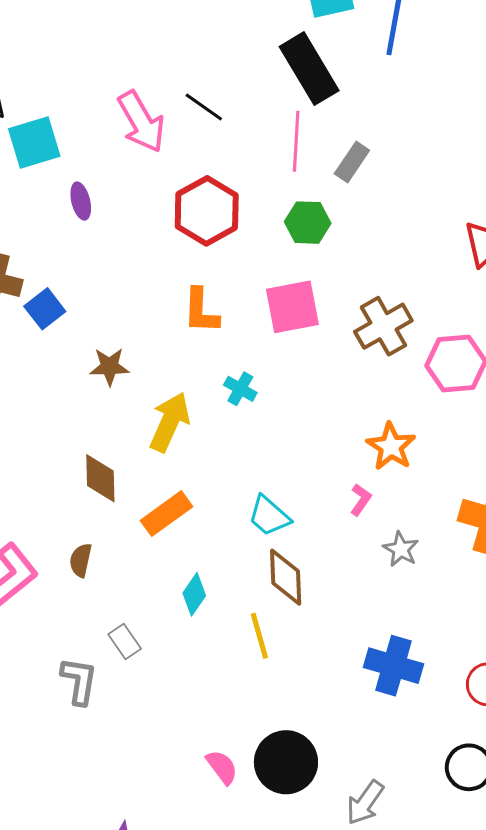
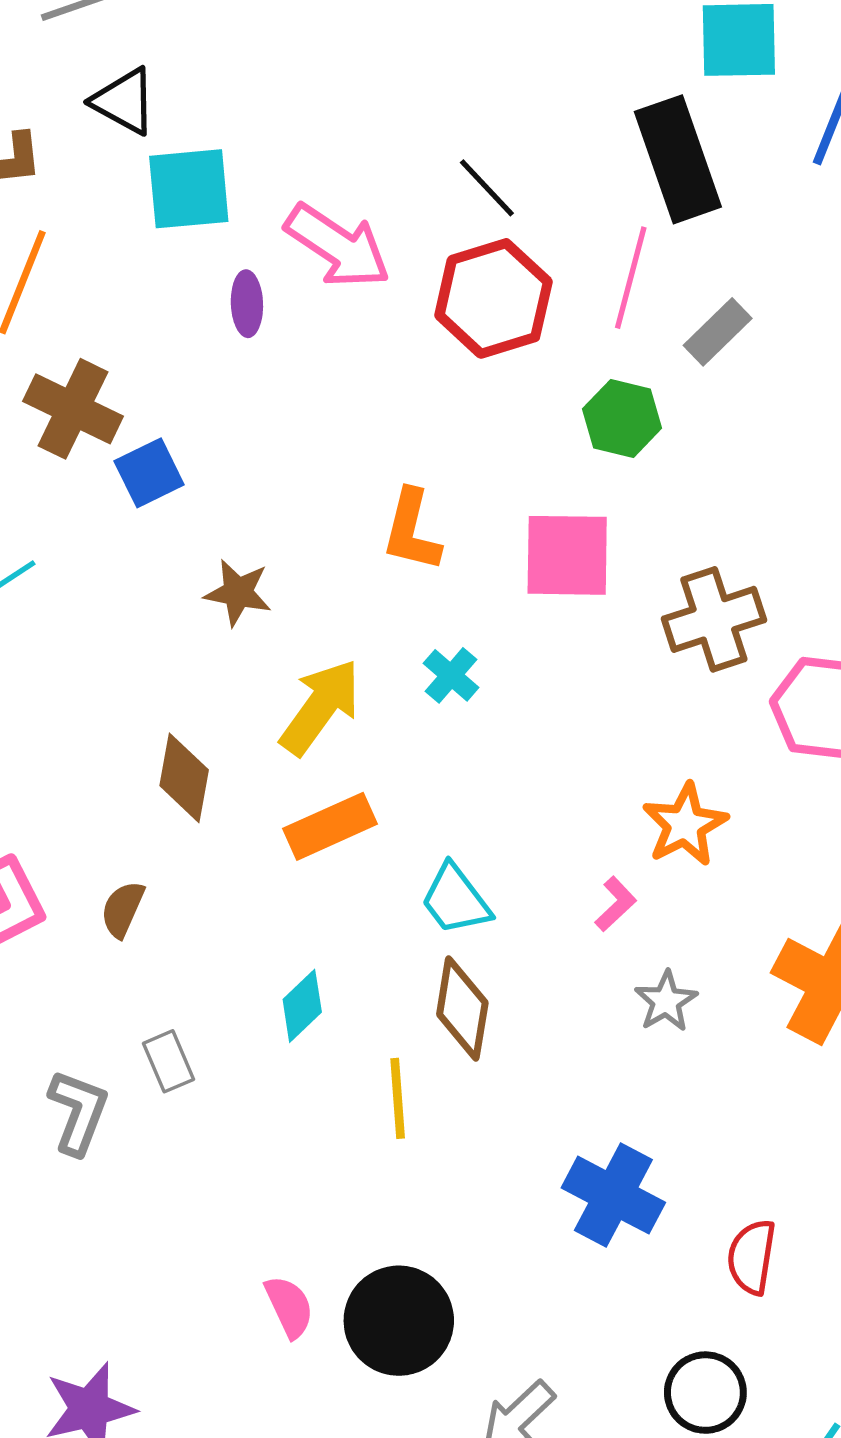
pink arrow: (141, 122) -> (338, 246), moved, turned -38
red hexagon: (207, 211) -> (494, 298), moved
orange rectangle: (167, 514) -> (330, 826), moved

